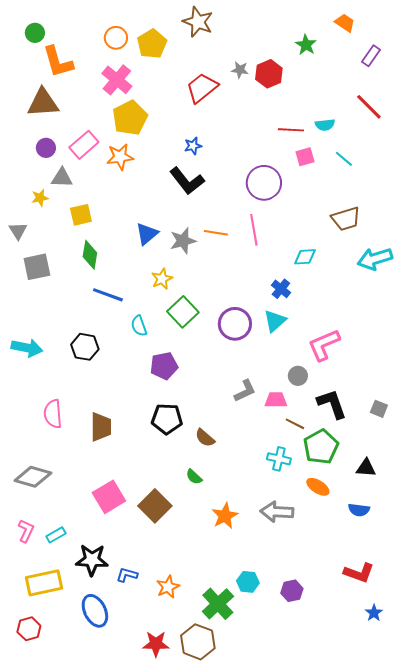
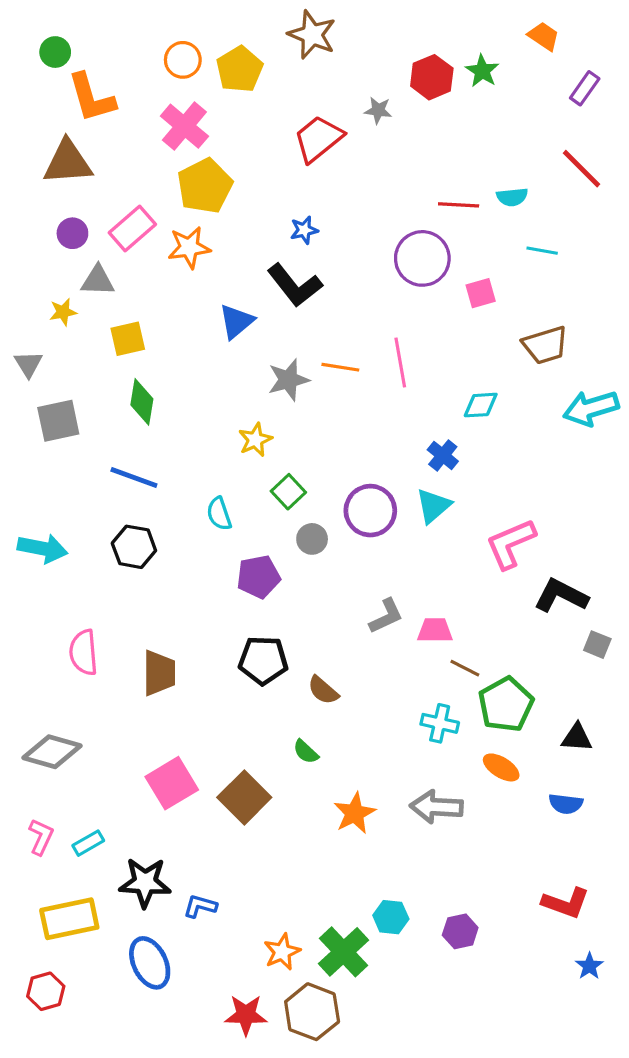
red hexagon: (269, 74) -> (432, 77), moved
pink square: (305, 157) -> (481, 293), moved
cyan line: (344, 159) -> (542, 251), turned -30
purple circle: (264, 183) -> (422, 258), moved
blue triangle: (147, 234) -> (236, 321), moved
blue line: (108, 295) -> (134, 477), moved
green square: (183, 312) -> (288, 492), size x0.7
gray circle: (298, 376) -> (312, 539), moved
black L-shape: (332, 404) -> (561, 596), moved, turned -44
orange star: (168, 587) -> (282, 952), moved

